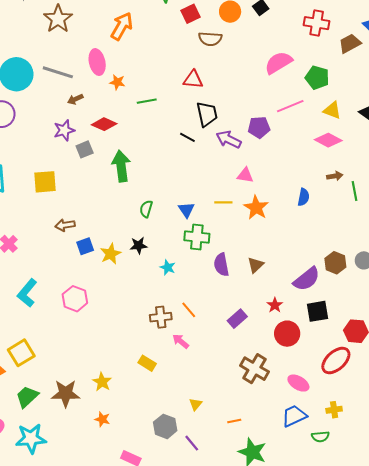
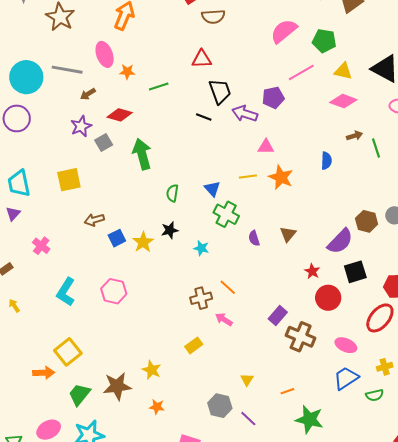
green cross: (197, 237) -> (226, 214), turned 30
purple semicircle: (221, 265) -> (254, 238), size x0.7
purple rectangle: (237, 319) -> (278, 316), moved
yellow rectangle: (147, 363) -> (194, 345), turned -60

